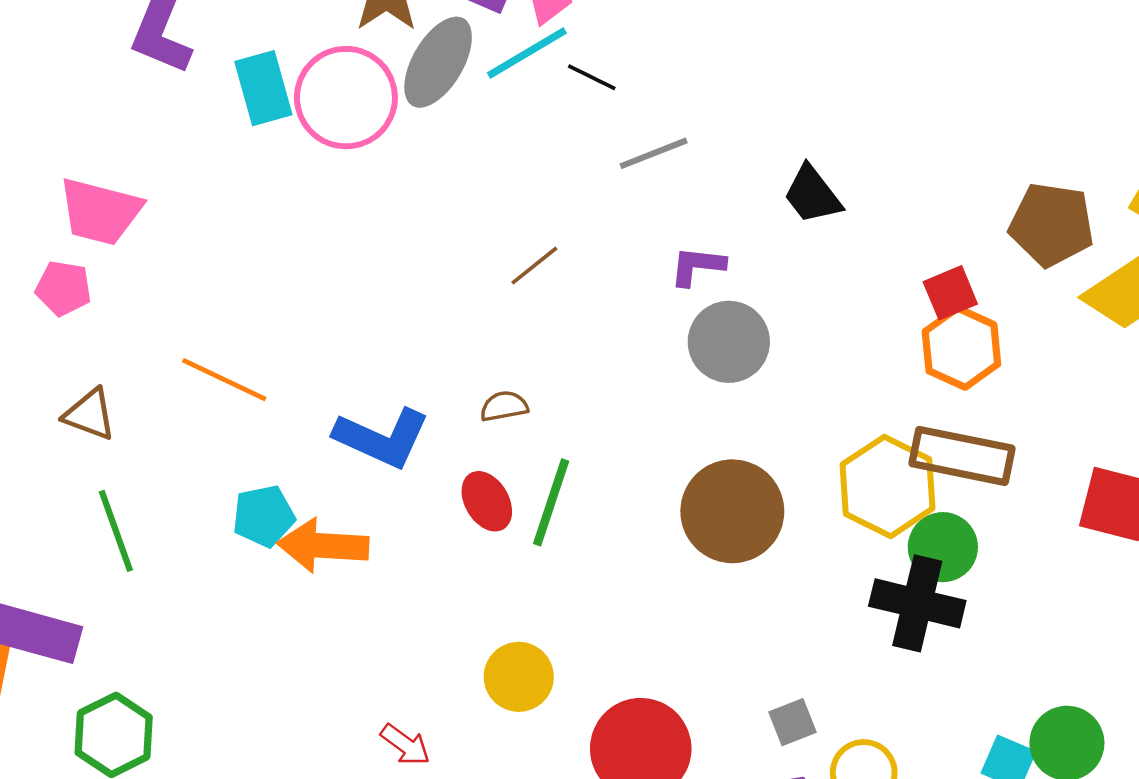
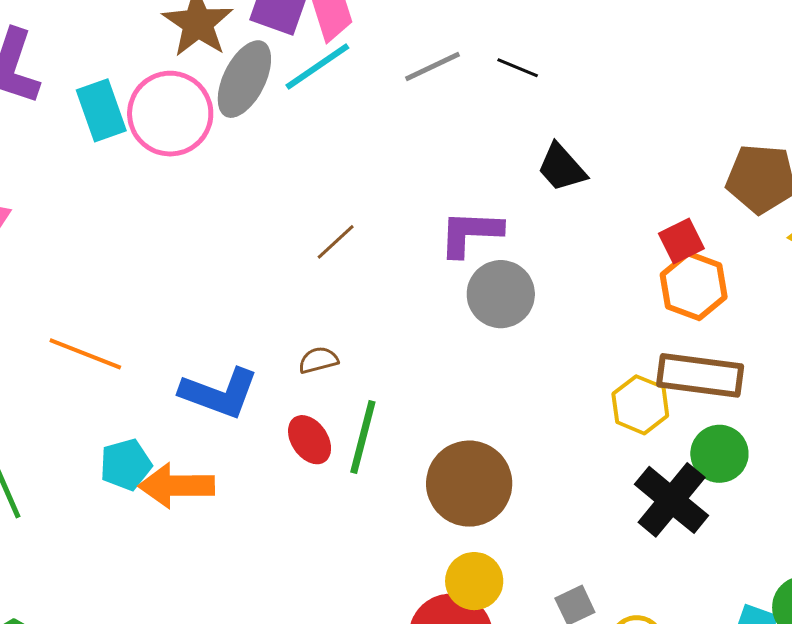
black line: (592, 77) -> (518, 68), moved
gray line: (654, 153) -> (433, 67), moved
purple L-shape: (697, 266) -> (470, 233), size x1.4
yellow hexagon: (888, 486) -> (640, 405), size x0.7
brown circle: (732, 511) -> (469, 484), moved
green circle: (943, 547) -> (719, 454), moved
black cross: (917, 603) -> (672, 500), turned 30
yellow circle: (519, 677) -> (474, 581), moved

